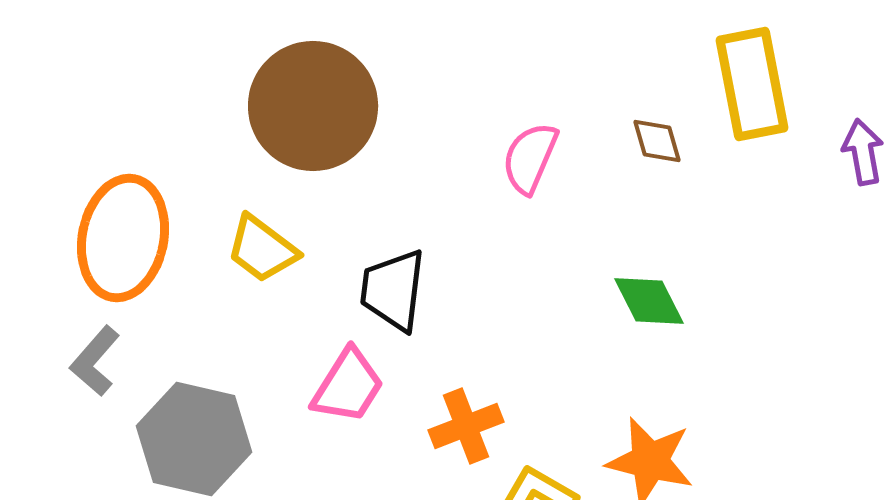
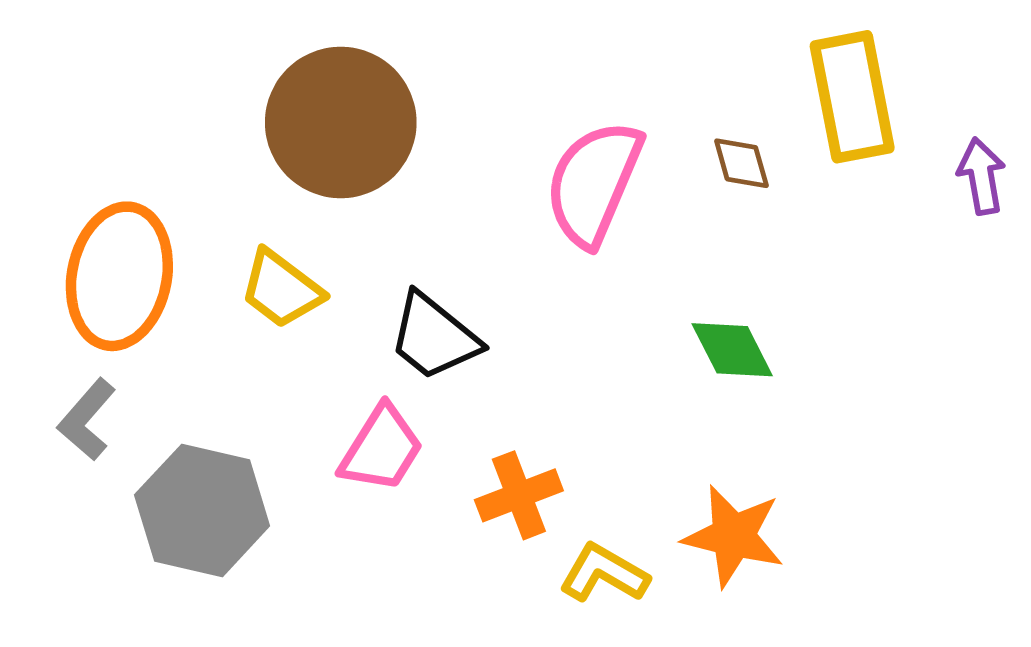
pink semicircle: (530, 158) -> (594, 183), size x1.5
black trapezoid: (393, 290) -> (434, 337), turned -58

